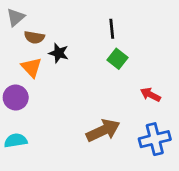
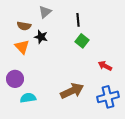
gray triangle: (16, 17) -> (45, 12), moved
purple circle: (16, 98) -> (15, 79), moved
cyan semicircle: (16, 141) -> (28, 98), moved

